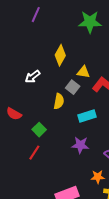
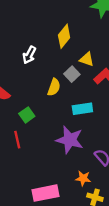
white arrow: (33, 77) -> (29, 55), turned -35
purple star: (80, 145) -> (70, 140), size x1.4
red line: (34, 153) -> (17, 140), turned -56

